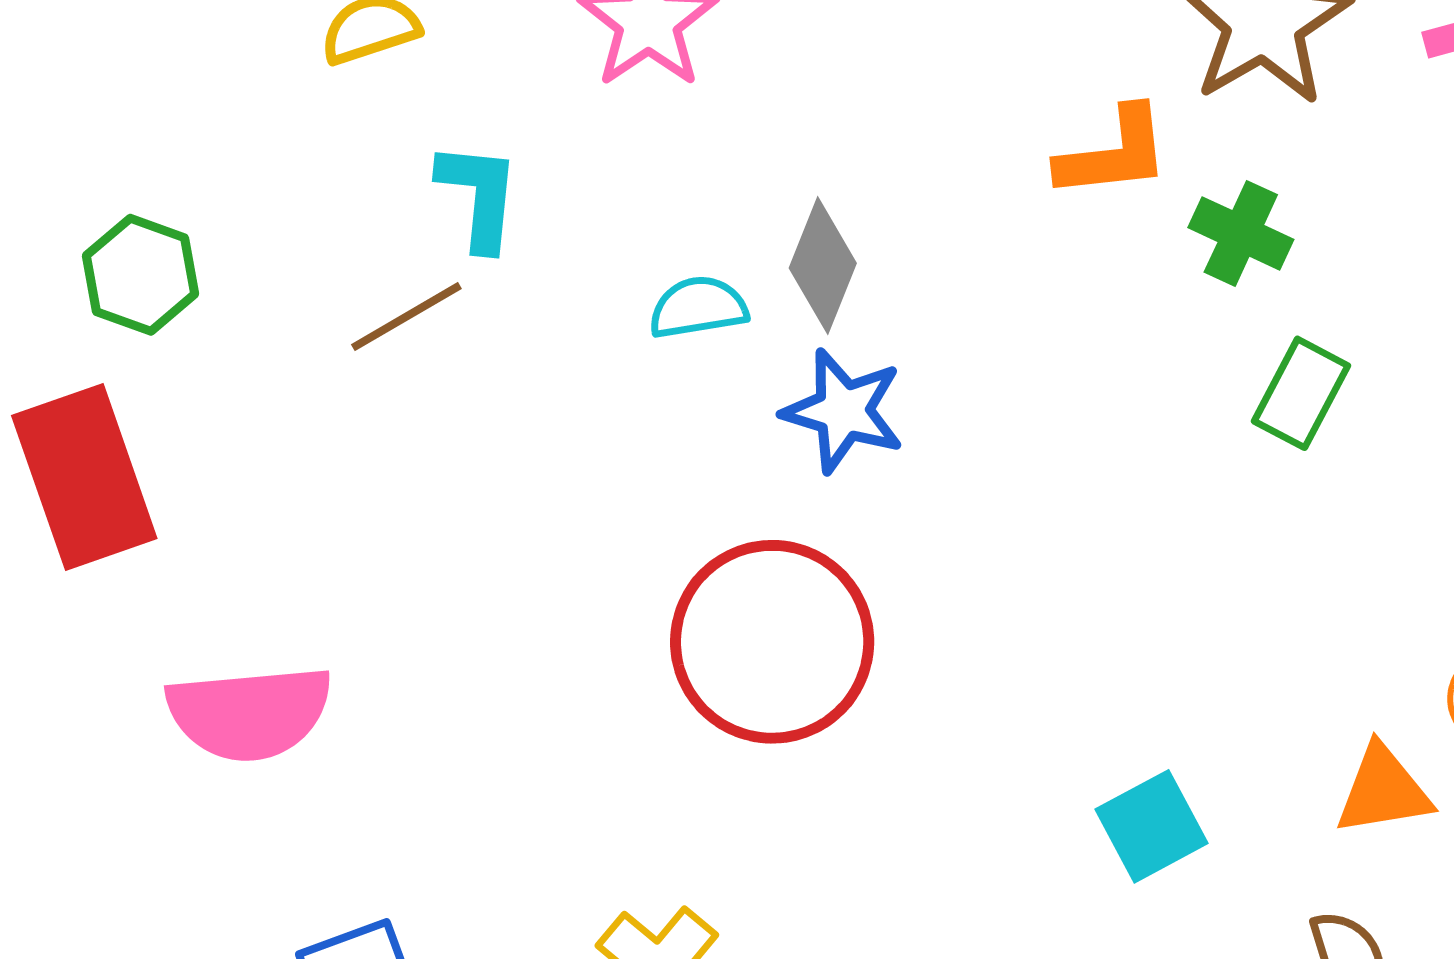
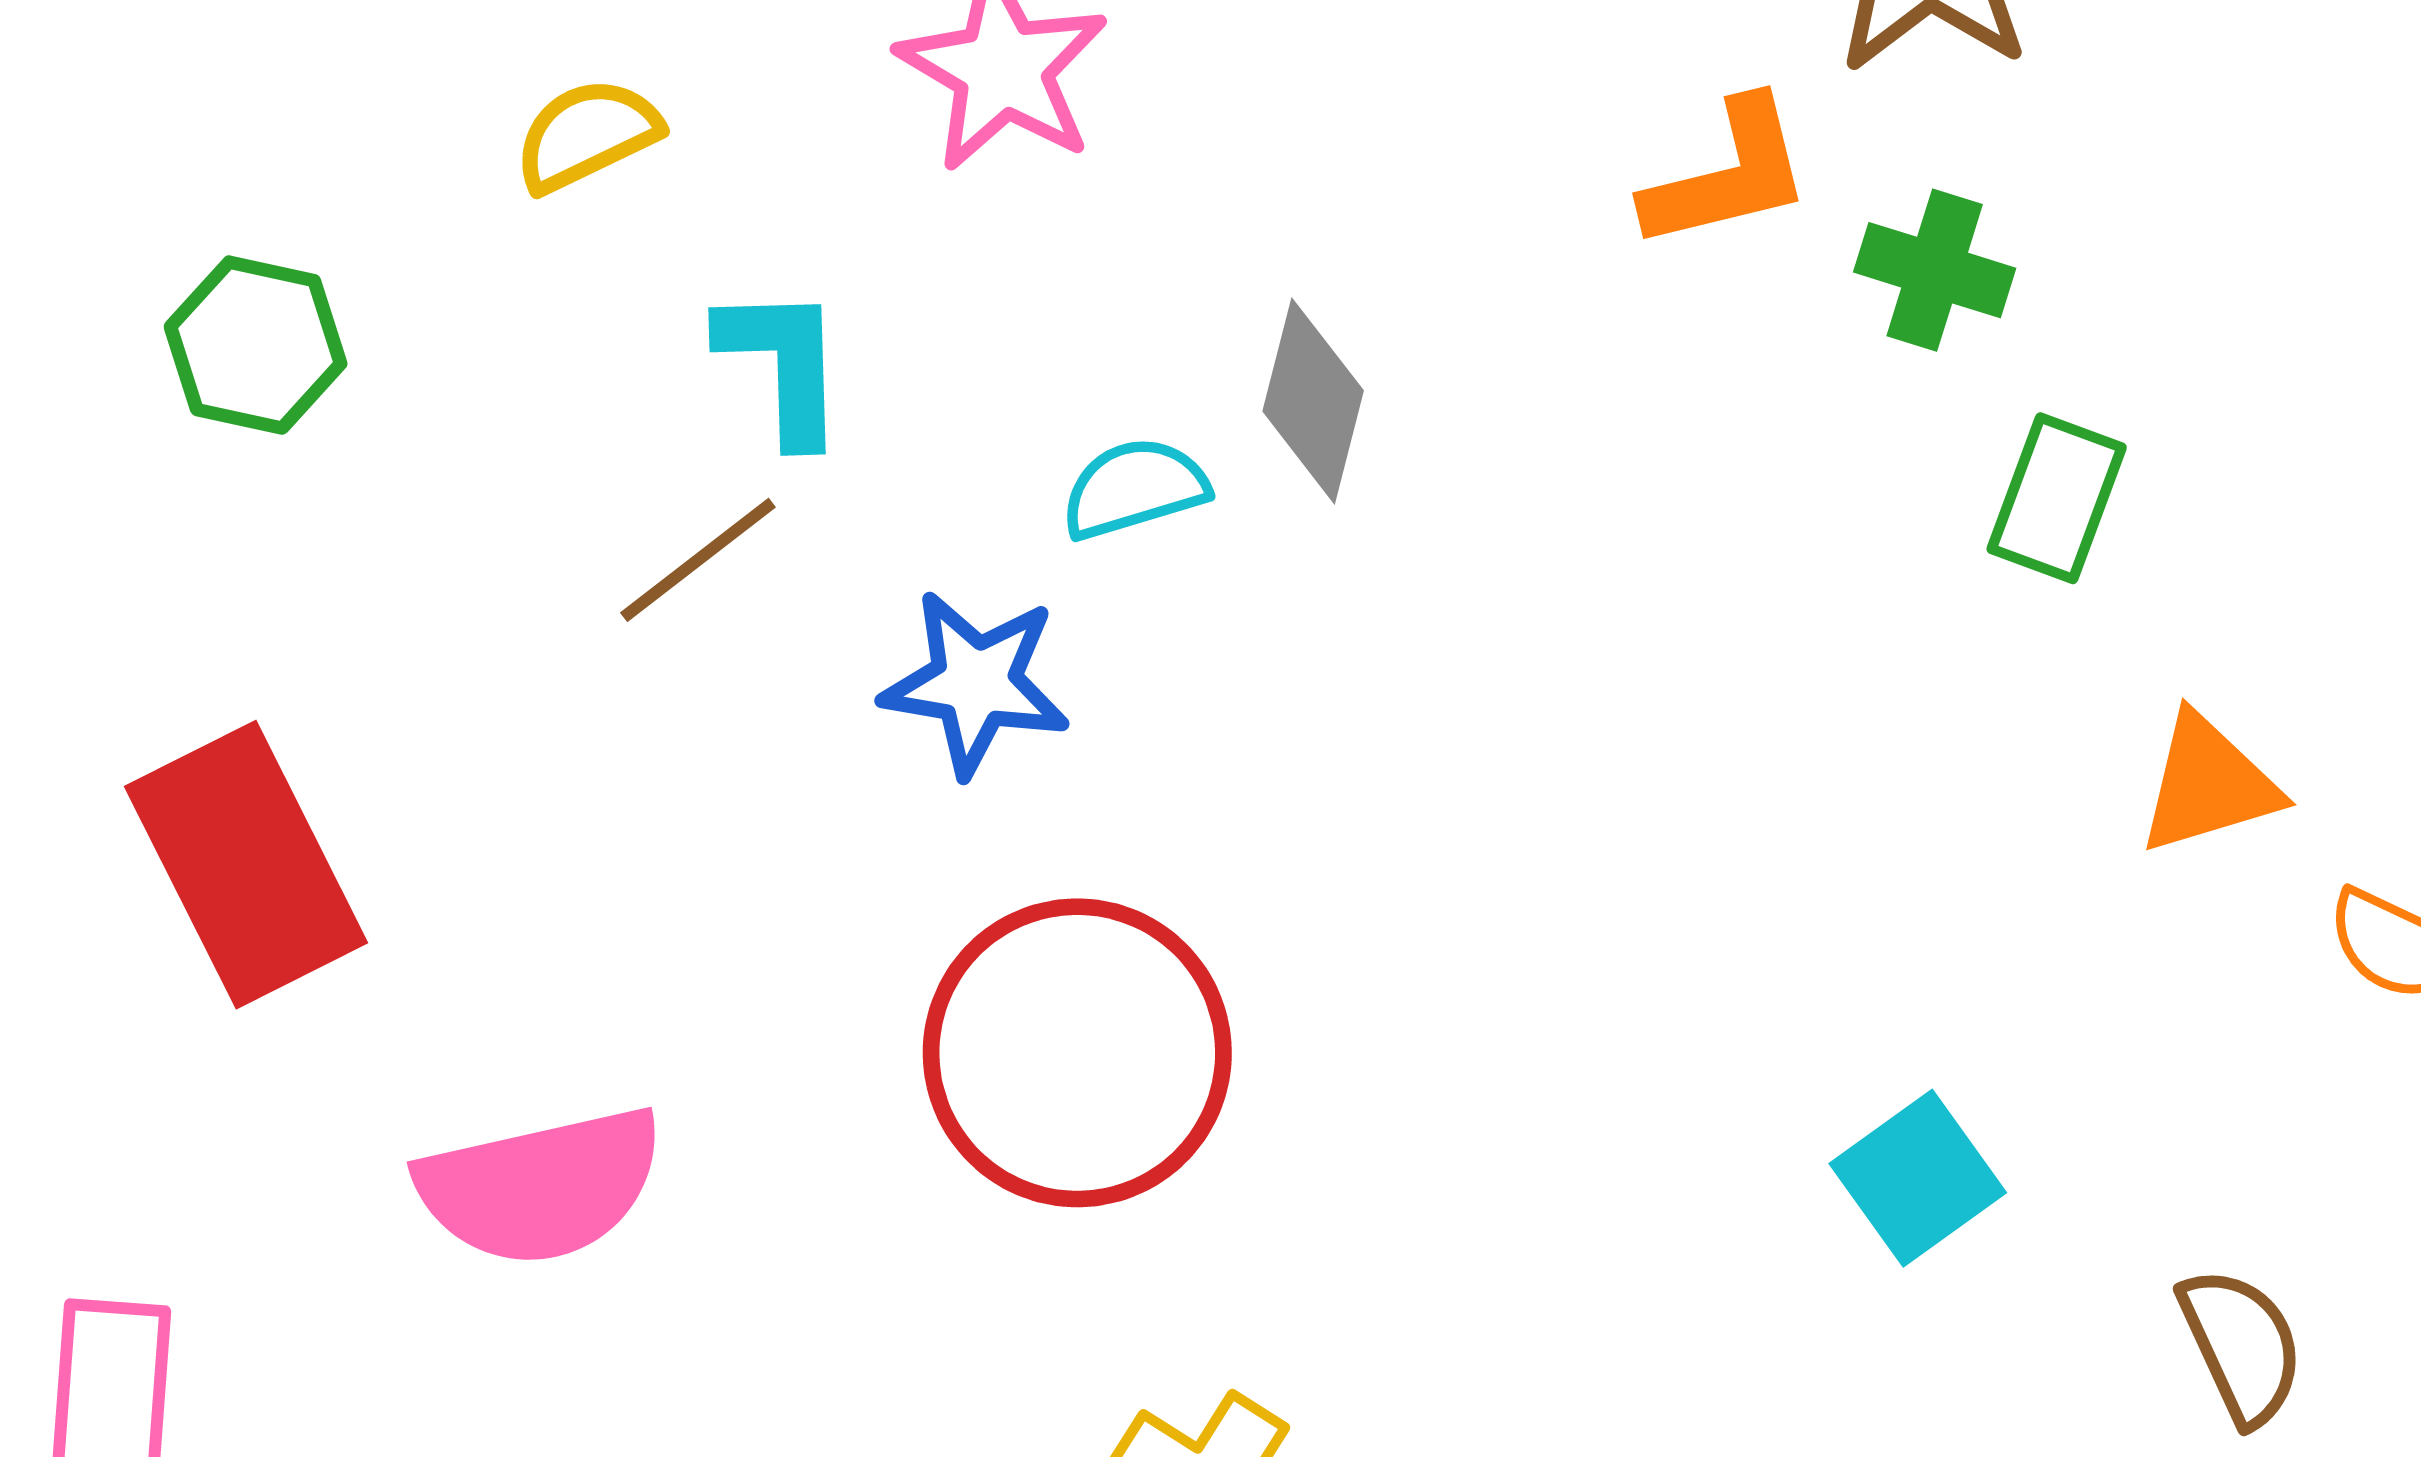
green hexagon: (141, 275) -> (256, 345), moved
blue star: (843, 411) -> (976, 683), moved
red circle: (772, 642) -> (1077, 1053), moved
orange triangle: (1383, 790) -> (2208, 784), moved

